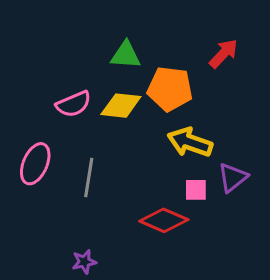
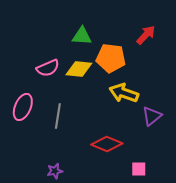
pink square: (196, 190) -> (139, 169), moved

